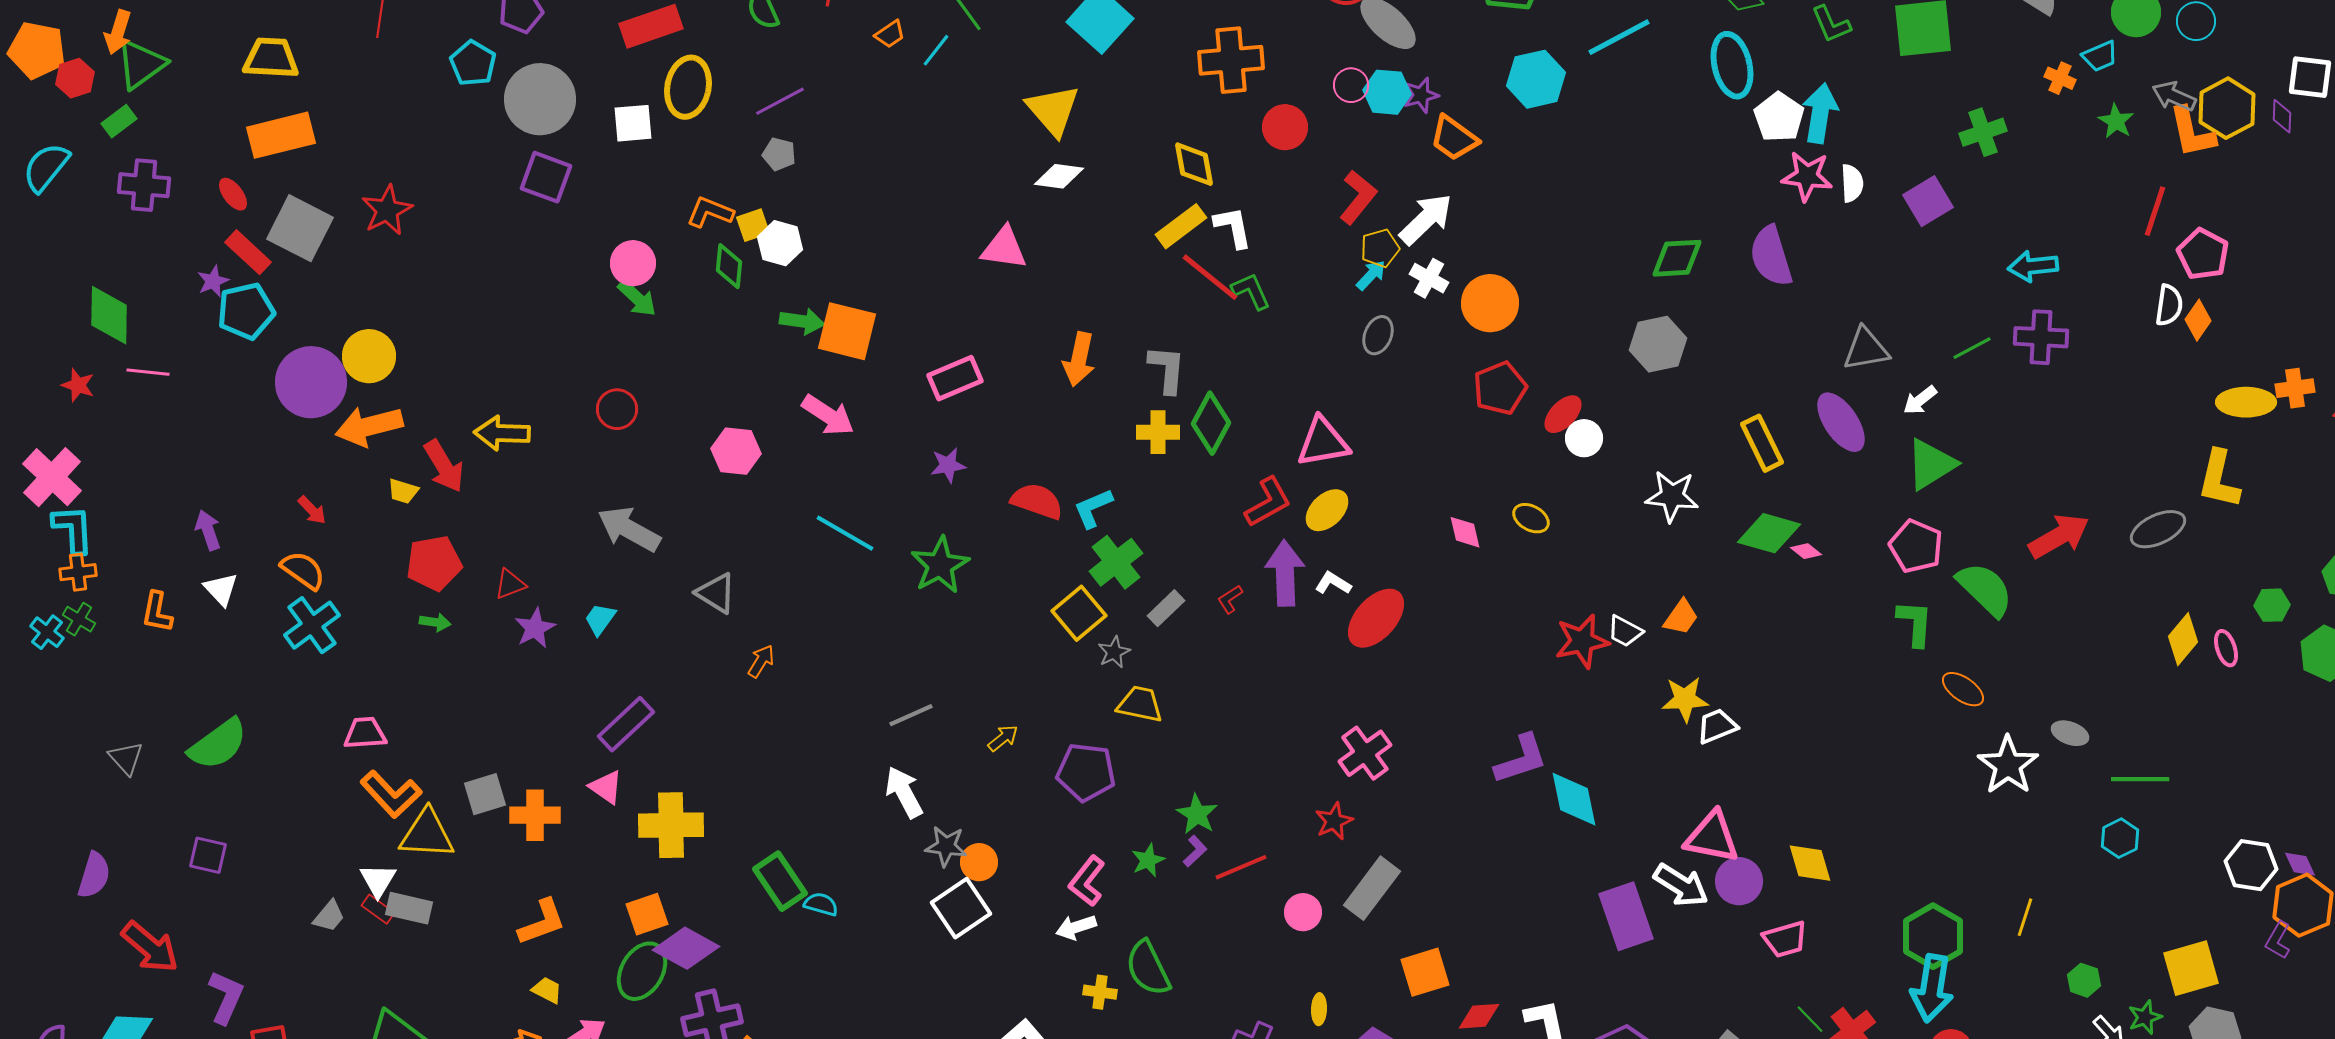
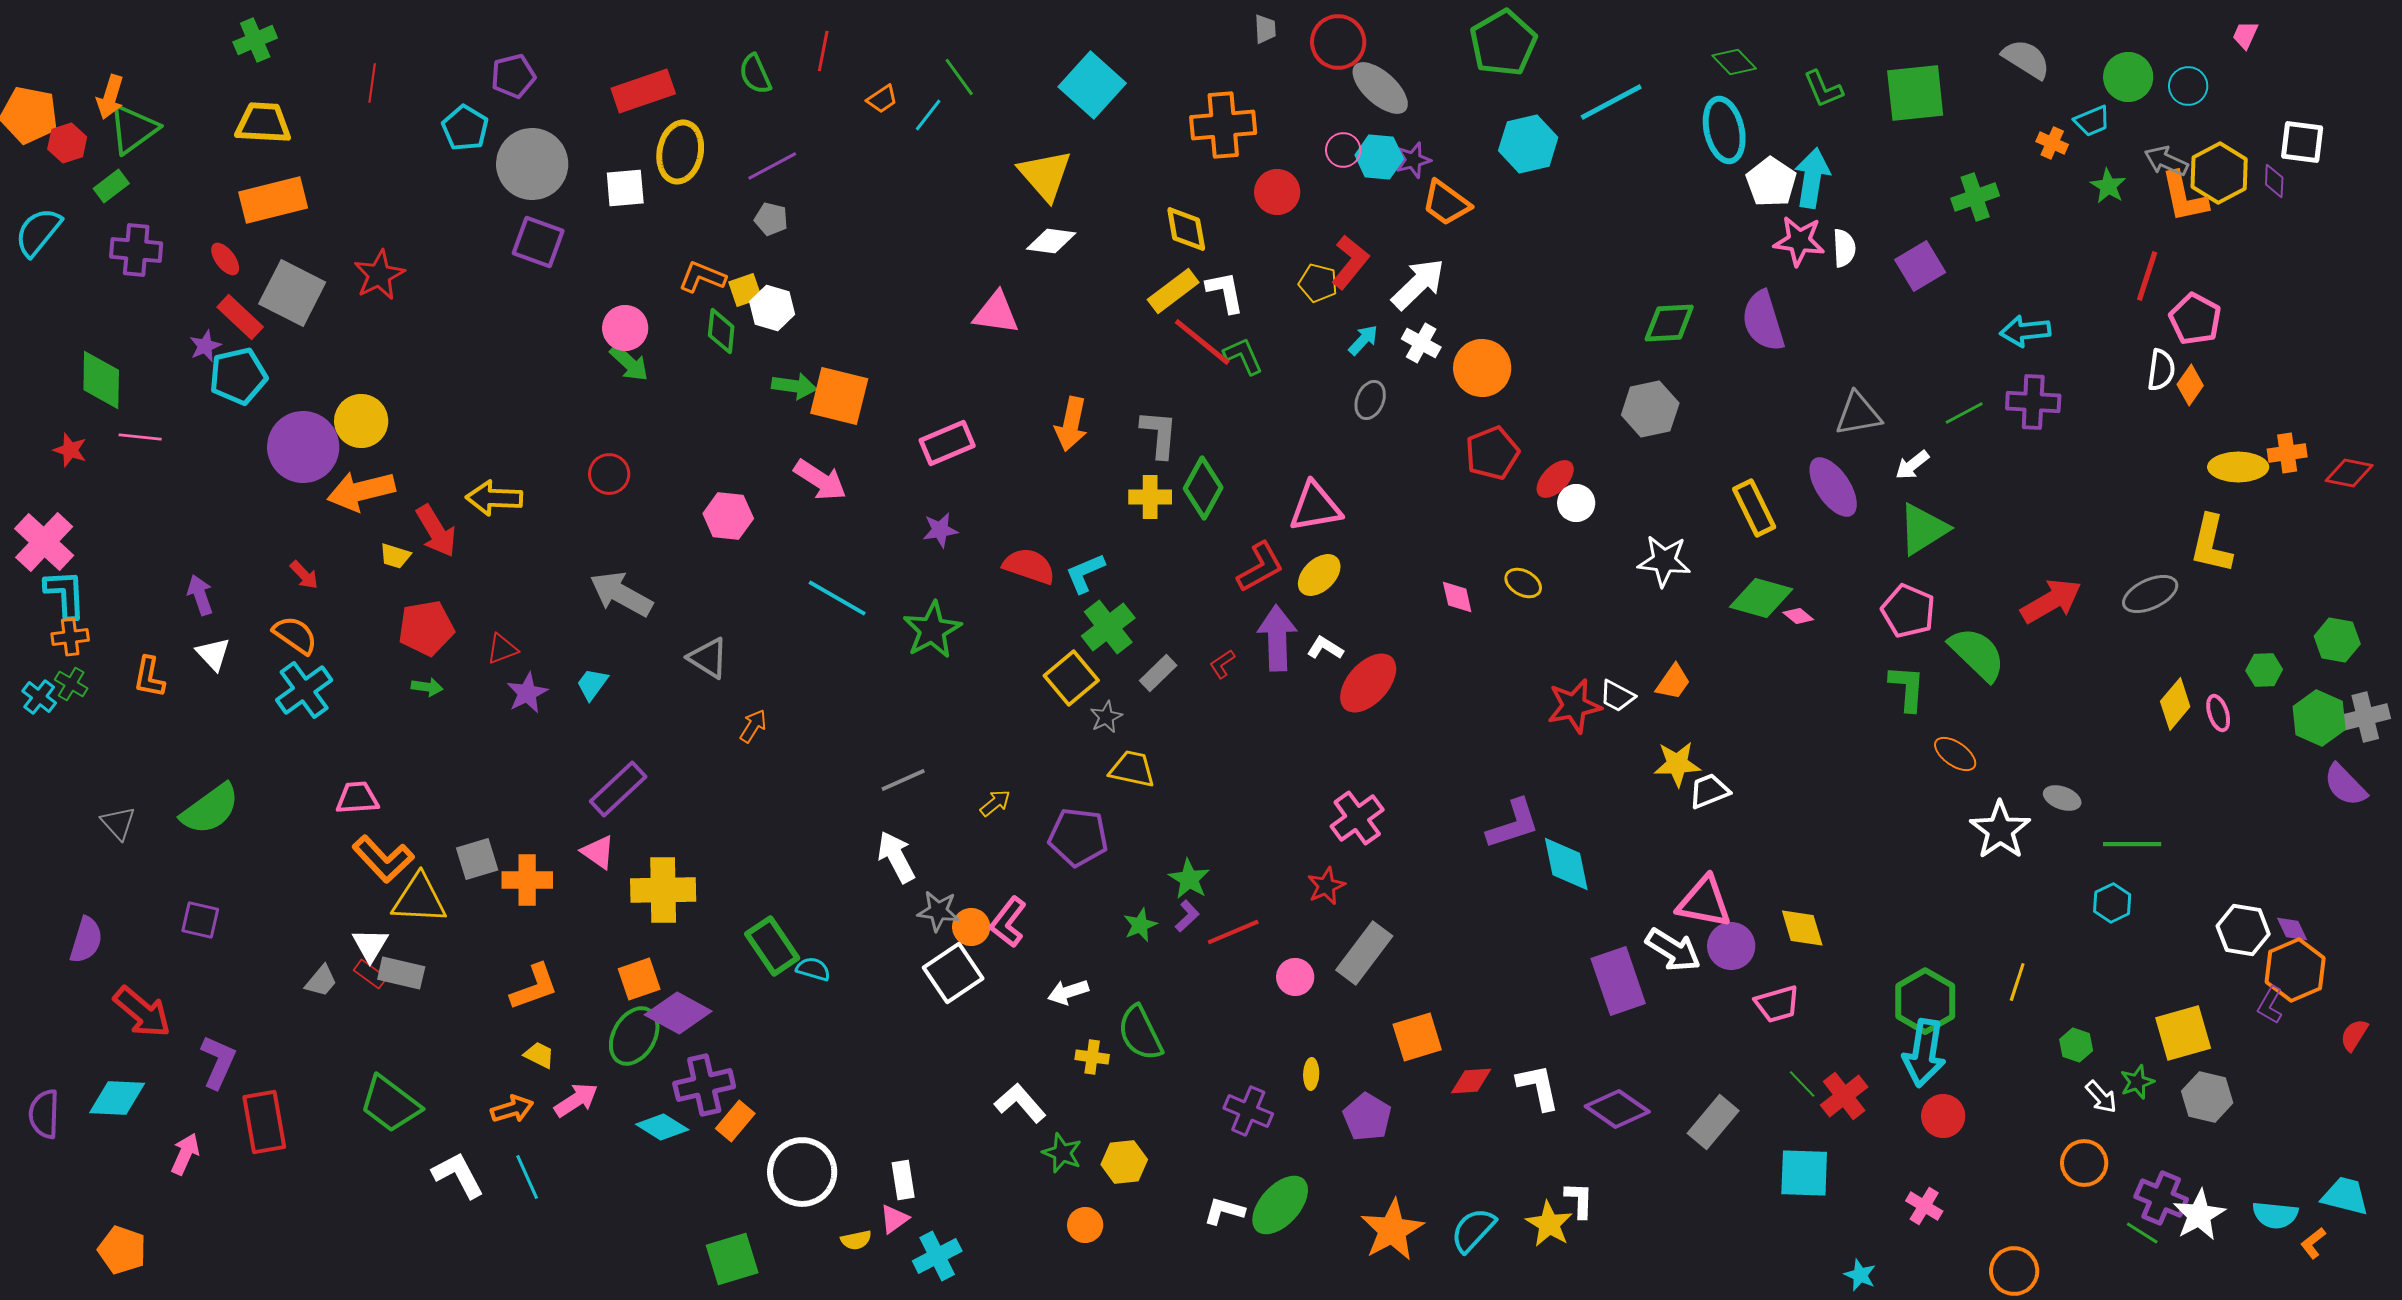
yellow pentagon: (1380, 248) -> (1318, 283), moved, turned 30
pink L-shape: (1087, 881) -> (1008, 922), moved

